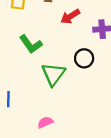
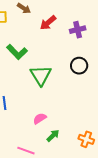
black circle: (84, 58) -> (79, 66), moved

